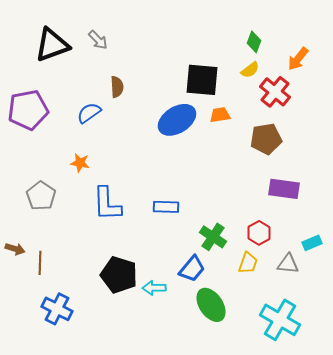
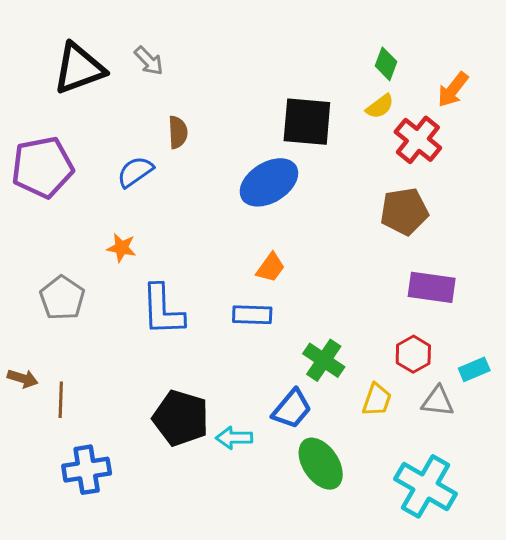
orange trapezoid: (220, 115) -> (270, 268), moved, turned 135
red hexagon: (259, 233) -> (413, 354), moved
blue cross: (57, 309) -> (87, 470), turned -36

